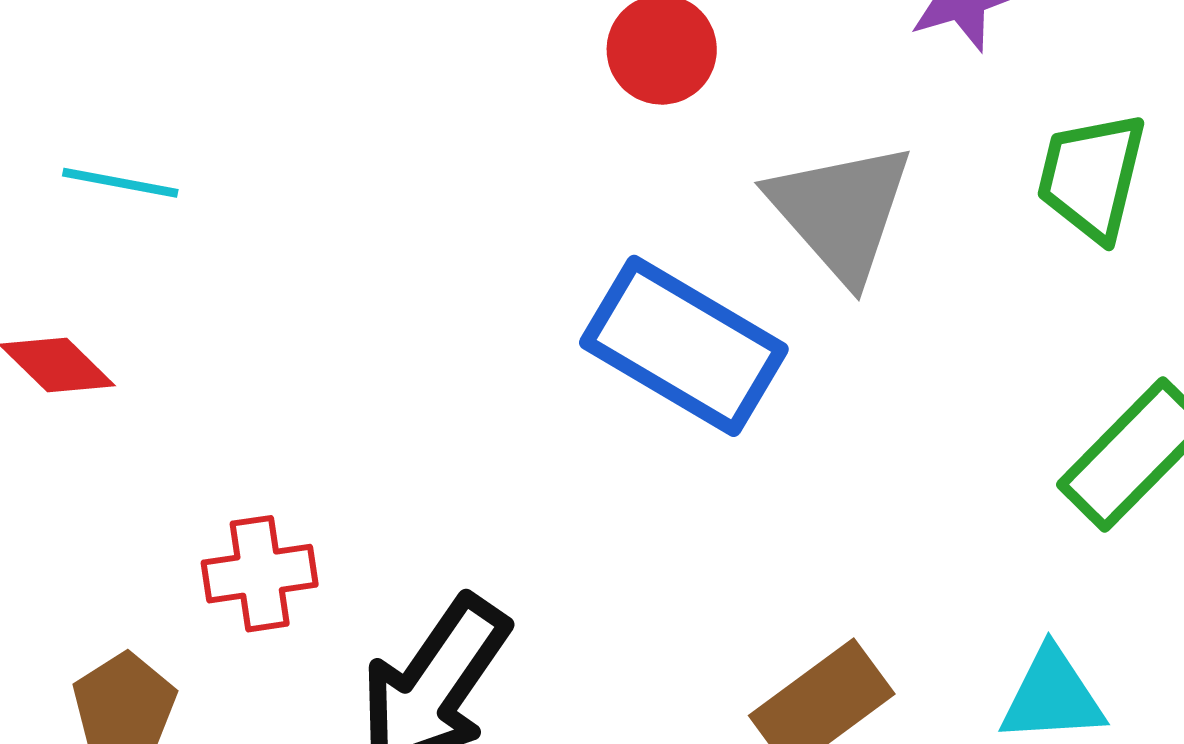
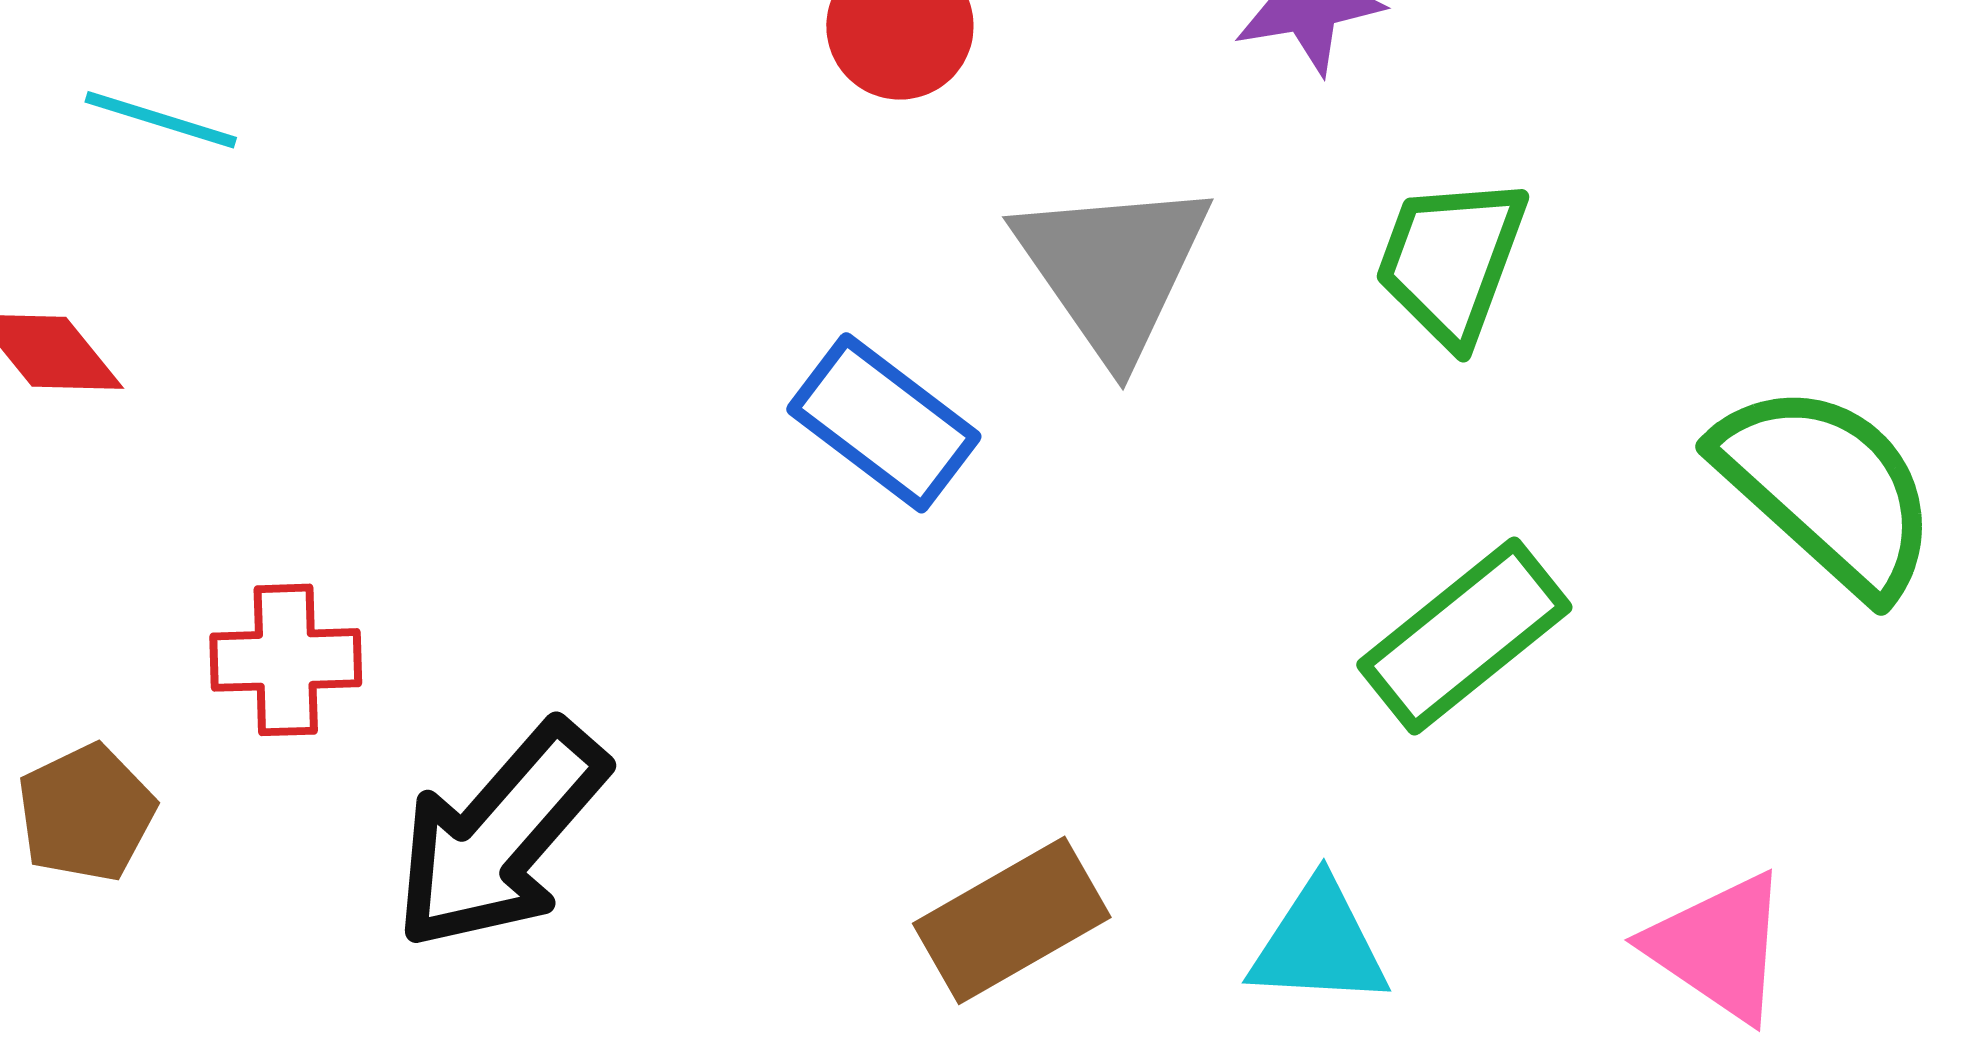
blue rectangle: (684, 346) -> (884, 423), size x0.7

